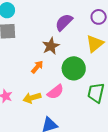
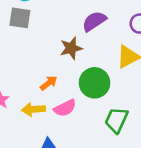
orange arrow: (37, 67) -> (49, 83), moved

